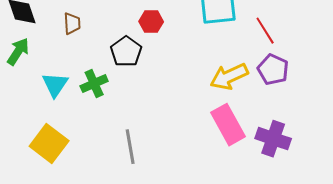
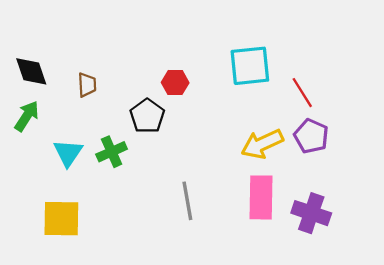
pink rectangle: (228, 125) -> (261, 197), turned 30
yellow square: (49, 144) -> (61, 219), turned -36
gray line: (130, 147) -> (187, 201), moved

